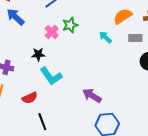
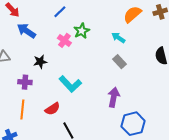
gray rectangle: (135, 38) -> (120, 62), moved, turned 56
black star: (38, 54) -> (40, 62), moved
purple arrow: (92, 96) -> (114, 97), turned 78

